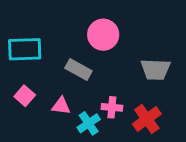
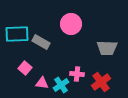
gray rectangle: (78, 70) -> (41, 42), moved
pink square: (25, 96) -> (25, 68), moved
pink triangle: (61, 106) -> (42, 83), moved

